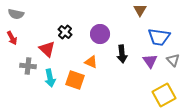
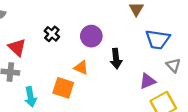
red triangle: (47, 49) -> (17, 47), moved
purple triangle: (150, 61) -> (148, 81), moved, turned 42
cyan arrow: (50, 78) -> (31, 97), moved

